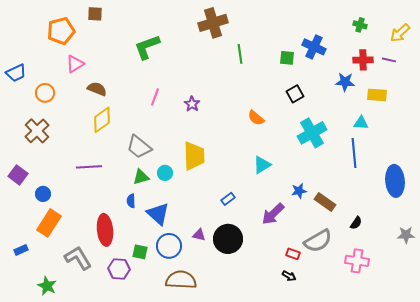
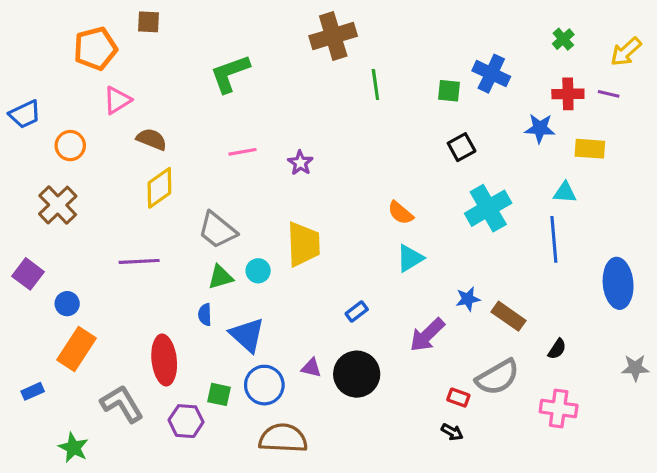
green cross: (360, 25) -> (563, 39), turned 32
pink line: (155, 97) -> (242, 152), turned 60
orange semicircle: (256, 118) -> (400, 213), moved

